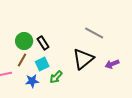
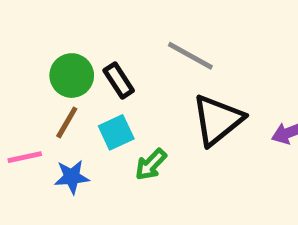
gray line: (94, 33) -> (190, 56), moved
blue star: (32, 81) -> (72, 177), moved

